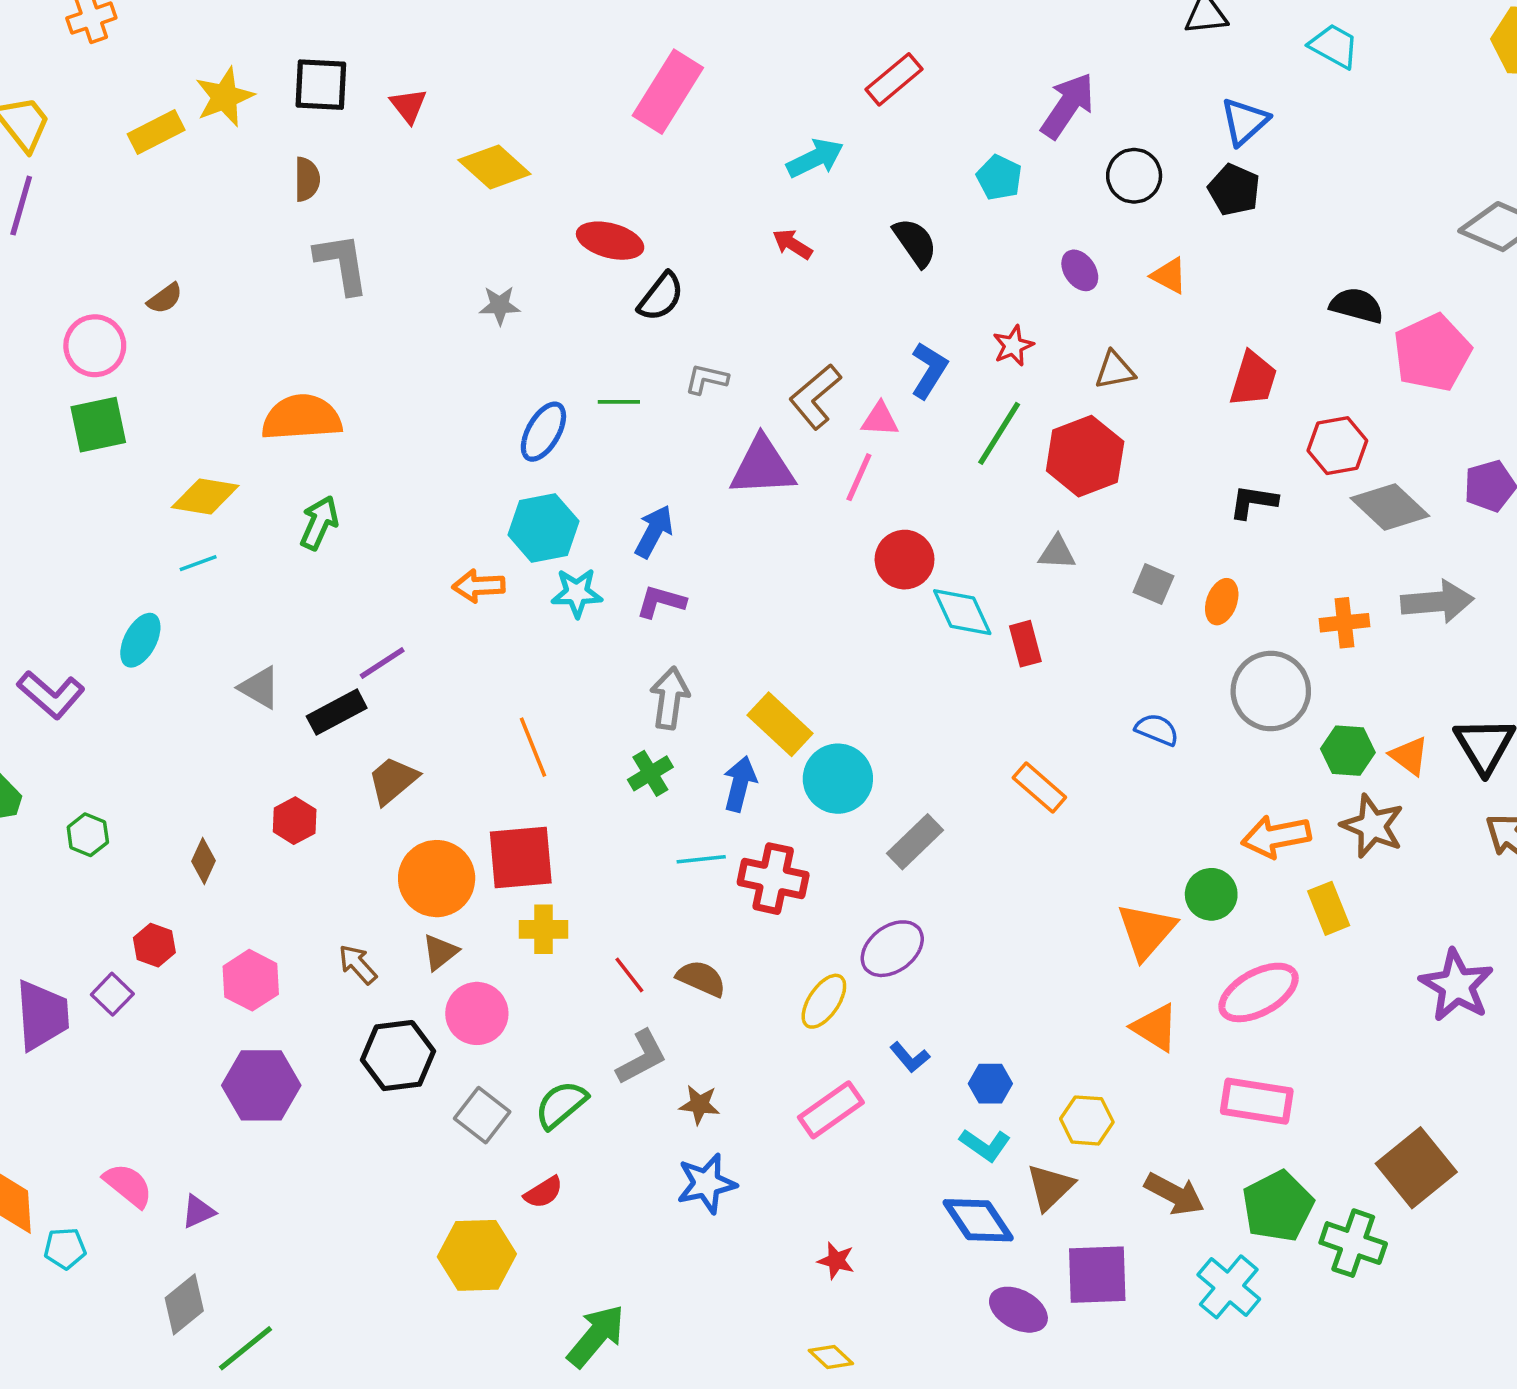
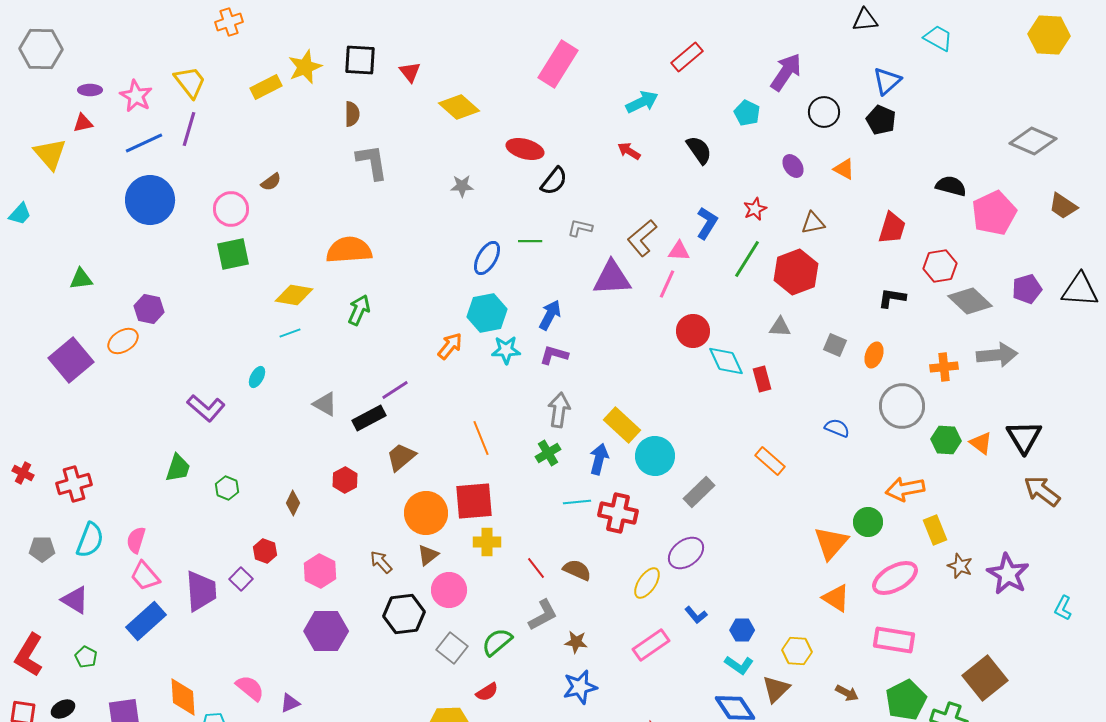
orange arrow: (479, 586) -> (450, 346), turned 132
cyan ellipse: (140, 640) -> (257, 377), size x0.7
brown star: (1372, 826) -> (960, 566), moved, size x0.7
brown arrow: (1174, 1194) -> (847, 693), size x0.7

